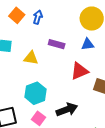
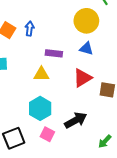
blue triangle: (88, 44) -> (86, 49), turned 32
yellow triangle: (31, 58) -> (41, 74), moved

